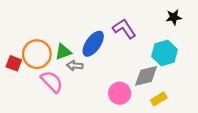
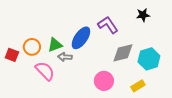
black star: (174, 17) -> (143, 15), moved
cyan hexagon: (165, 53) -> (149, 59), moved
orange circle: (37, 54) -> (32, 47), size x0.7
gray diamond: (146, 76) -> (123, 53), moved

